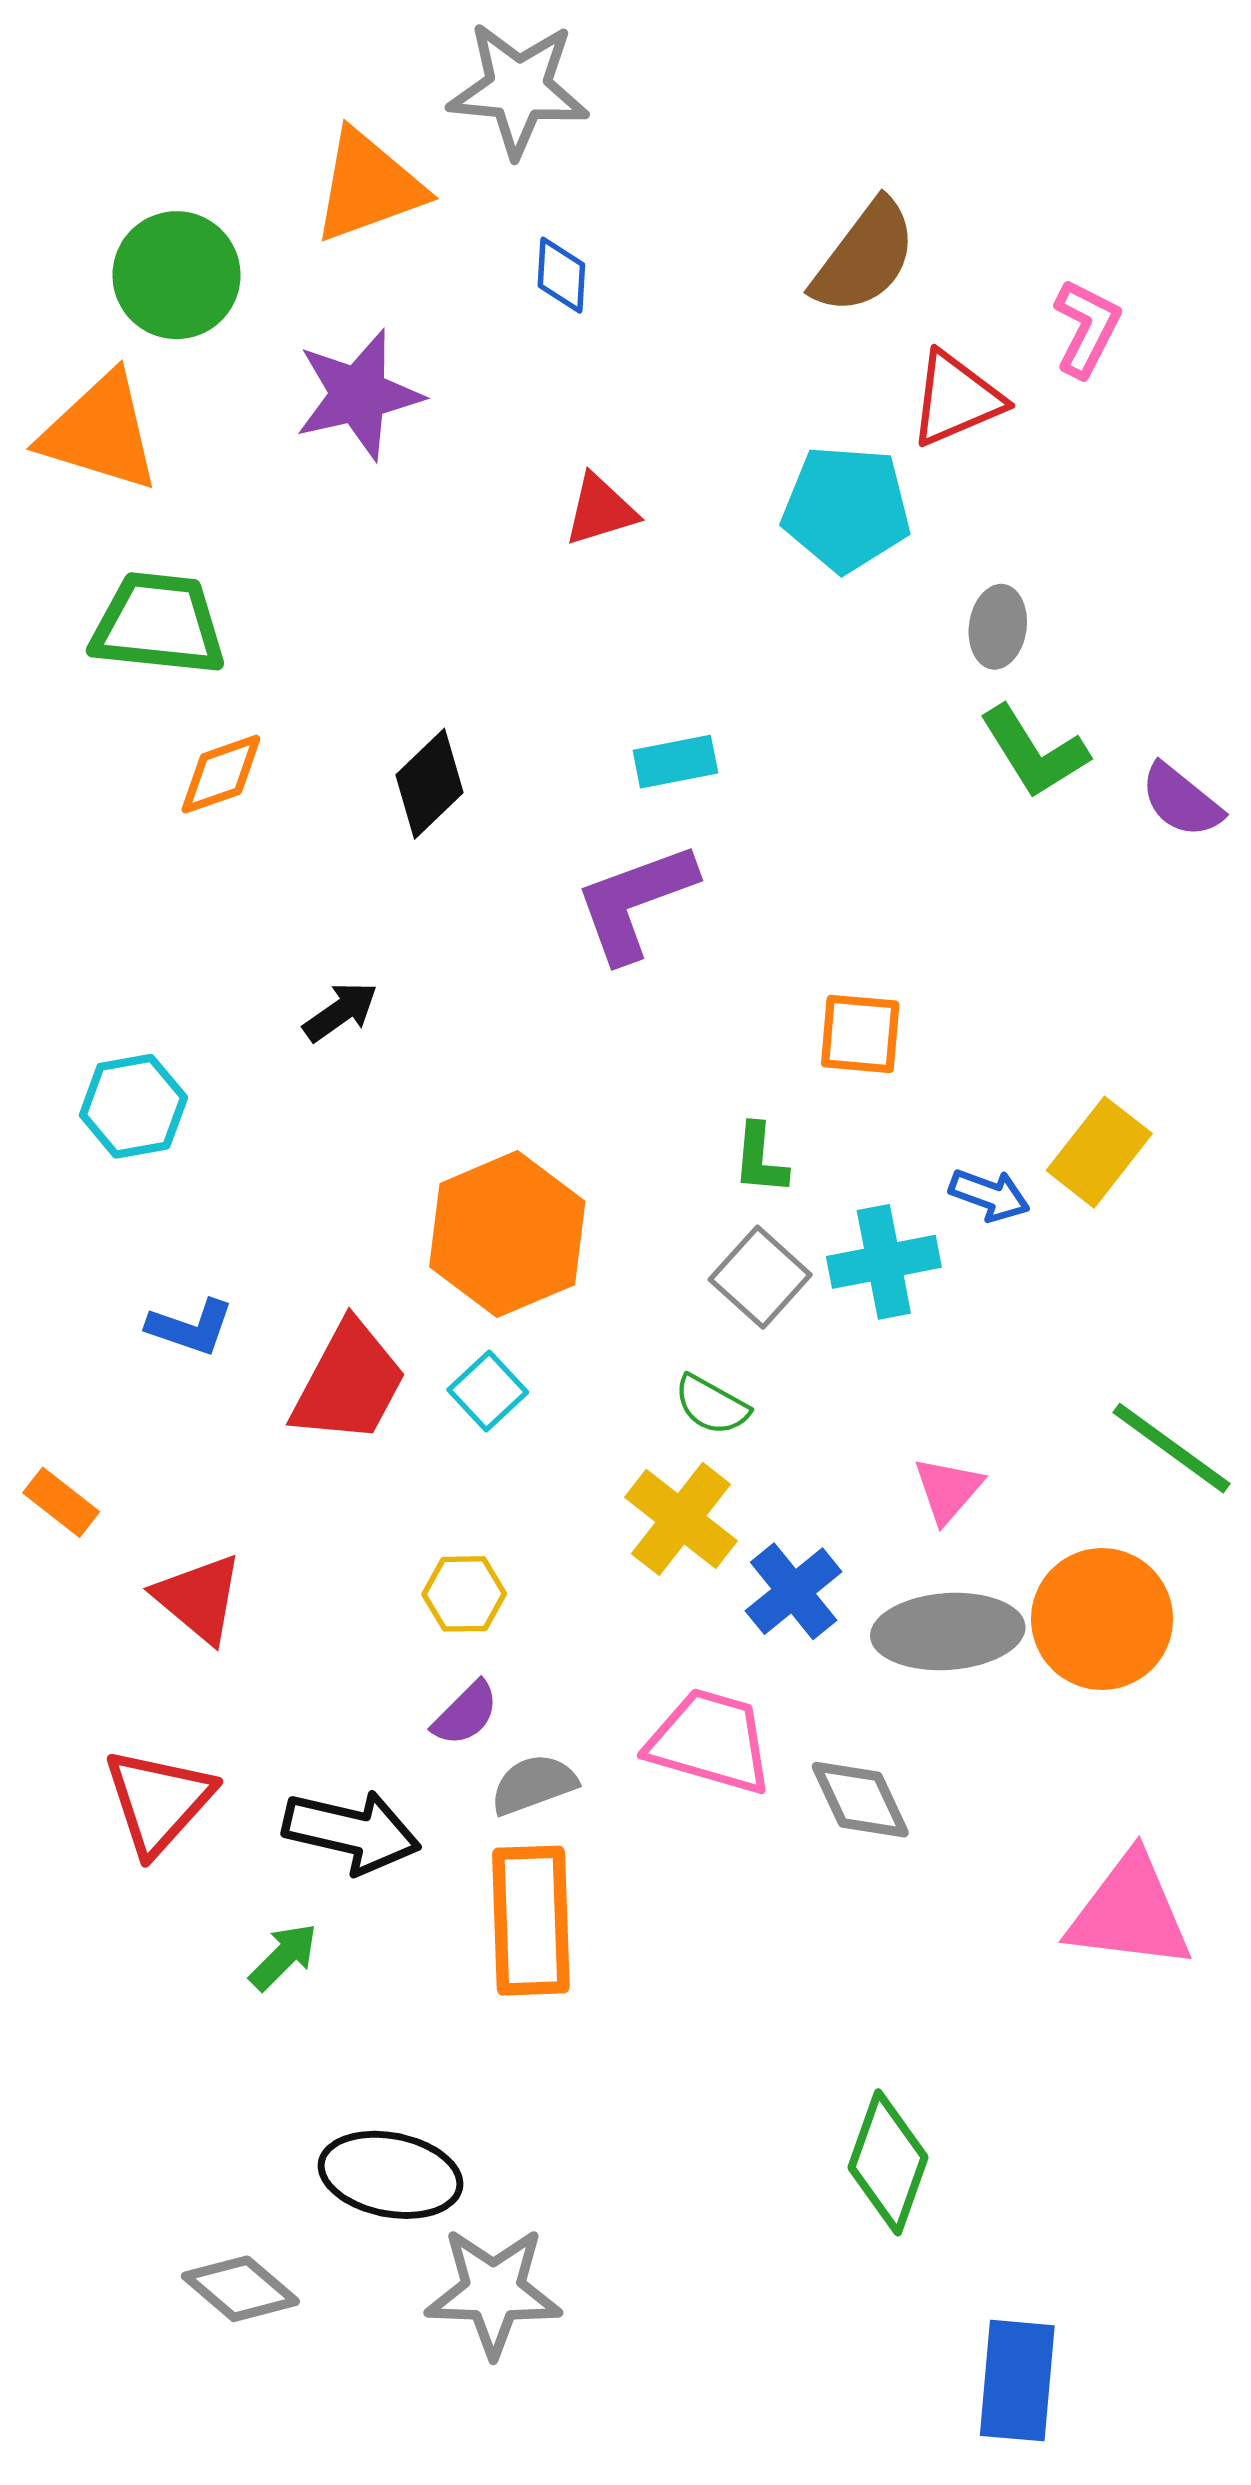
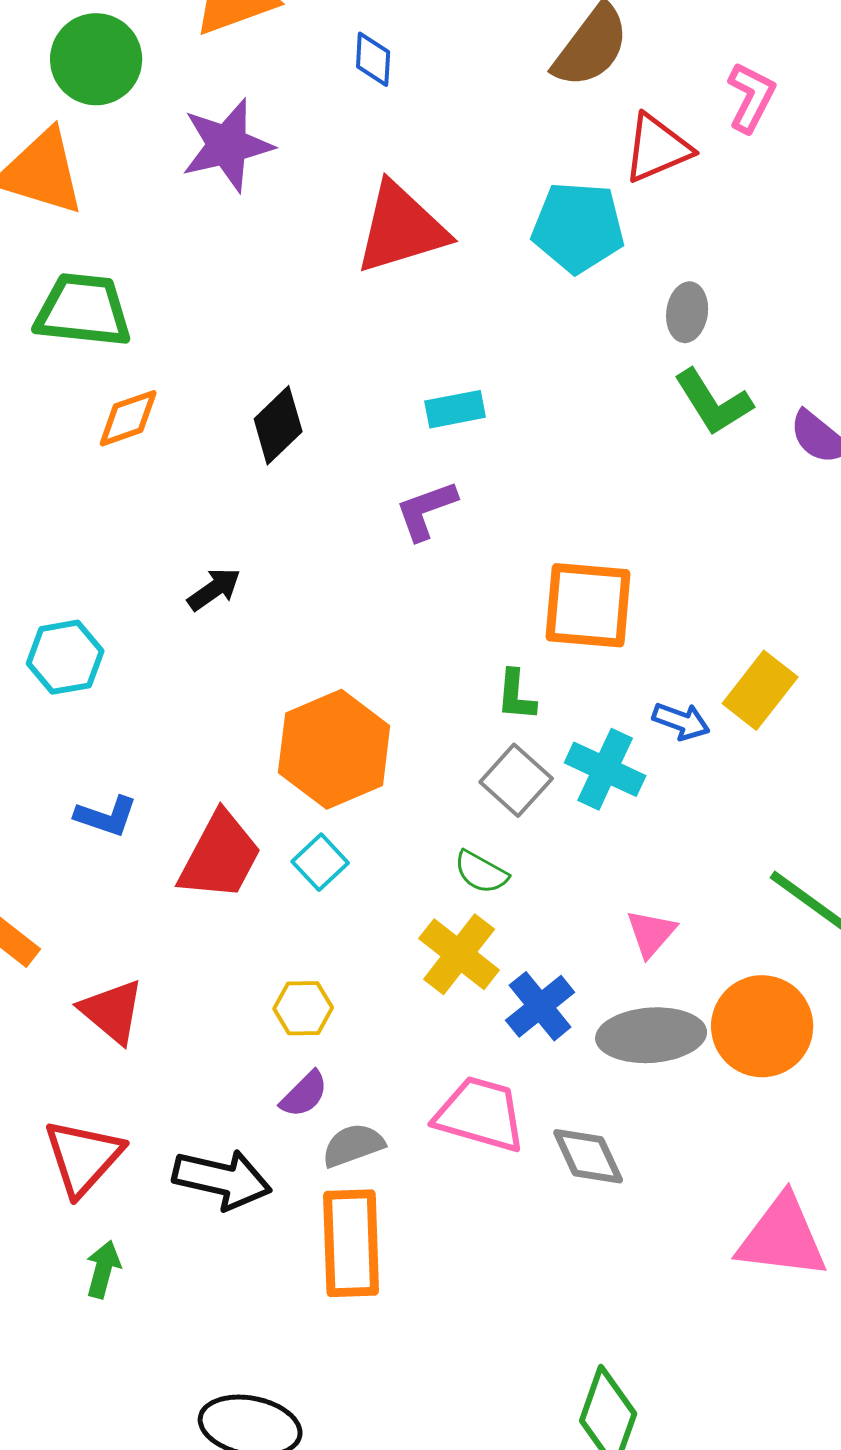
red triangle: (600, 510) -> (401, 228), size x1.8
purple L-shape: (635, 902) -> (426, 510), size x0.7
orange square: (860, 1034) -> (588, 605), size x1.5
cyan cross: (884, 1262) -> (605, 769), turned 36
green arrow: (283, 1957) -> (103, 1269), moved, turned -30

